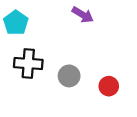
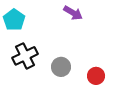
black cross: (28, 63) -> (25, 56), turned -30

